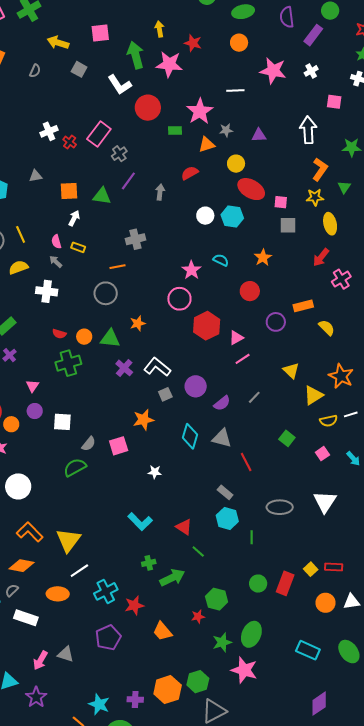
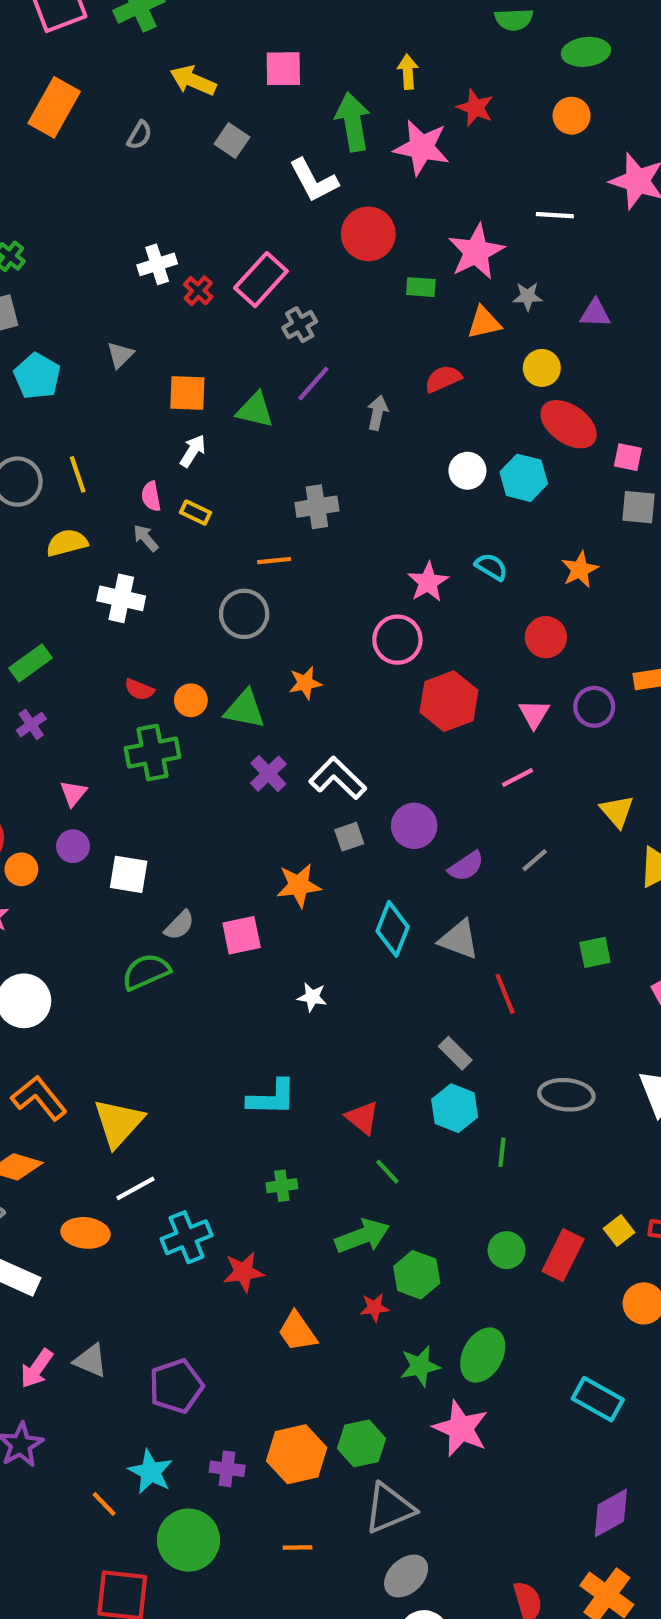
gray triangle: (35, 176) -> (120, 355), turned -40
pink triangle: (236, 338) -> (534, 714), moved, turned -35
green square: (287, 438) -> (595, 952), turned 35
cyan L-shape: (140, 522) -> (272, 1098), turned -50
green arrow: (172, 578) -> (362, 1236), moved
purple pentagon: (108, 638) -> (176, 1386), moved

